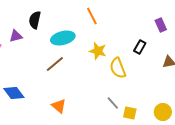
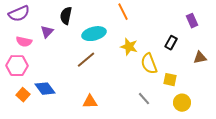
purple triangle: (16, 36) -> (47, 32), turned -32
orange triangle: (59, 106) -> (90, 102), turned -42
yellow circle: (163, 112) -> (182, 103), moved
yellow square: (130, 113) -> (170, 80), moved

